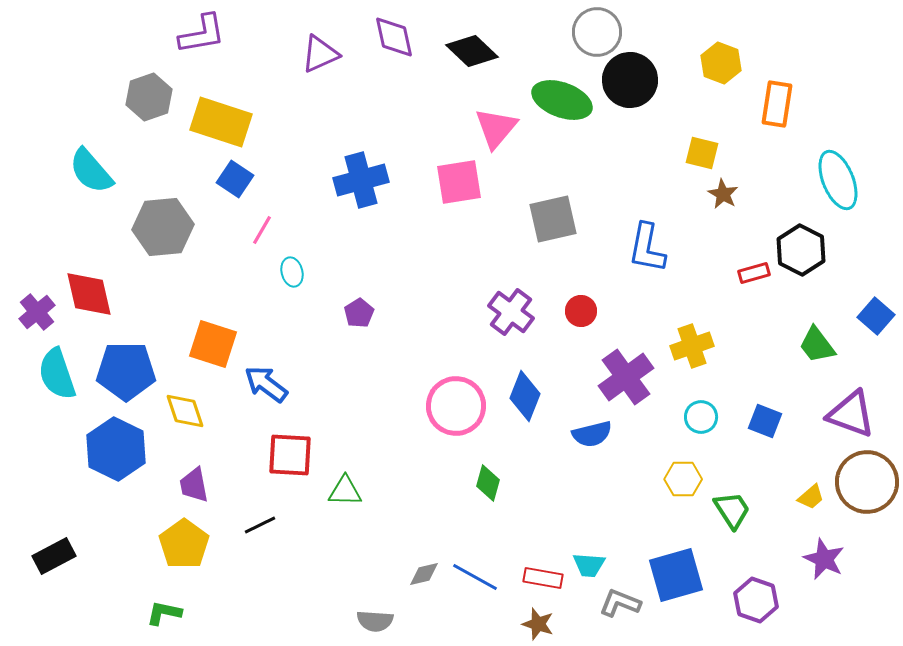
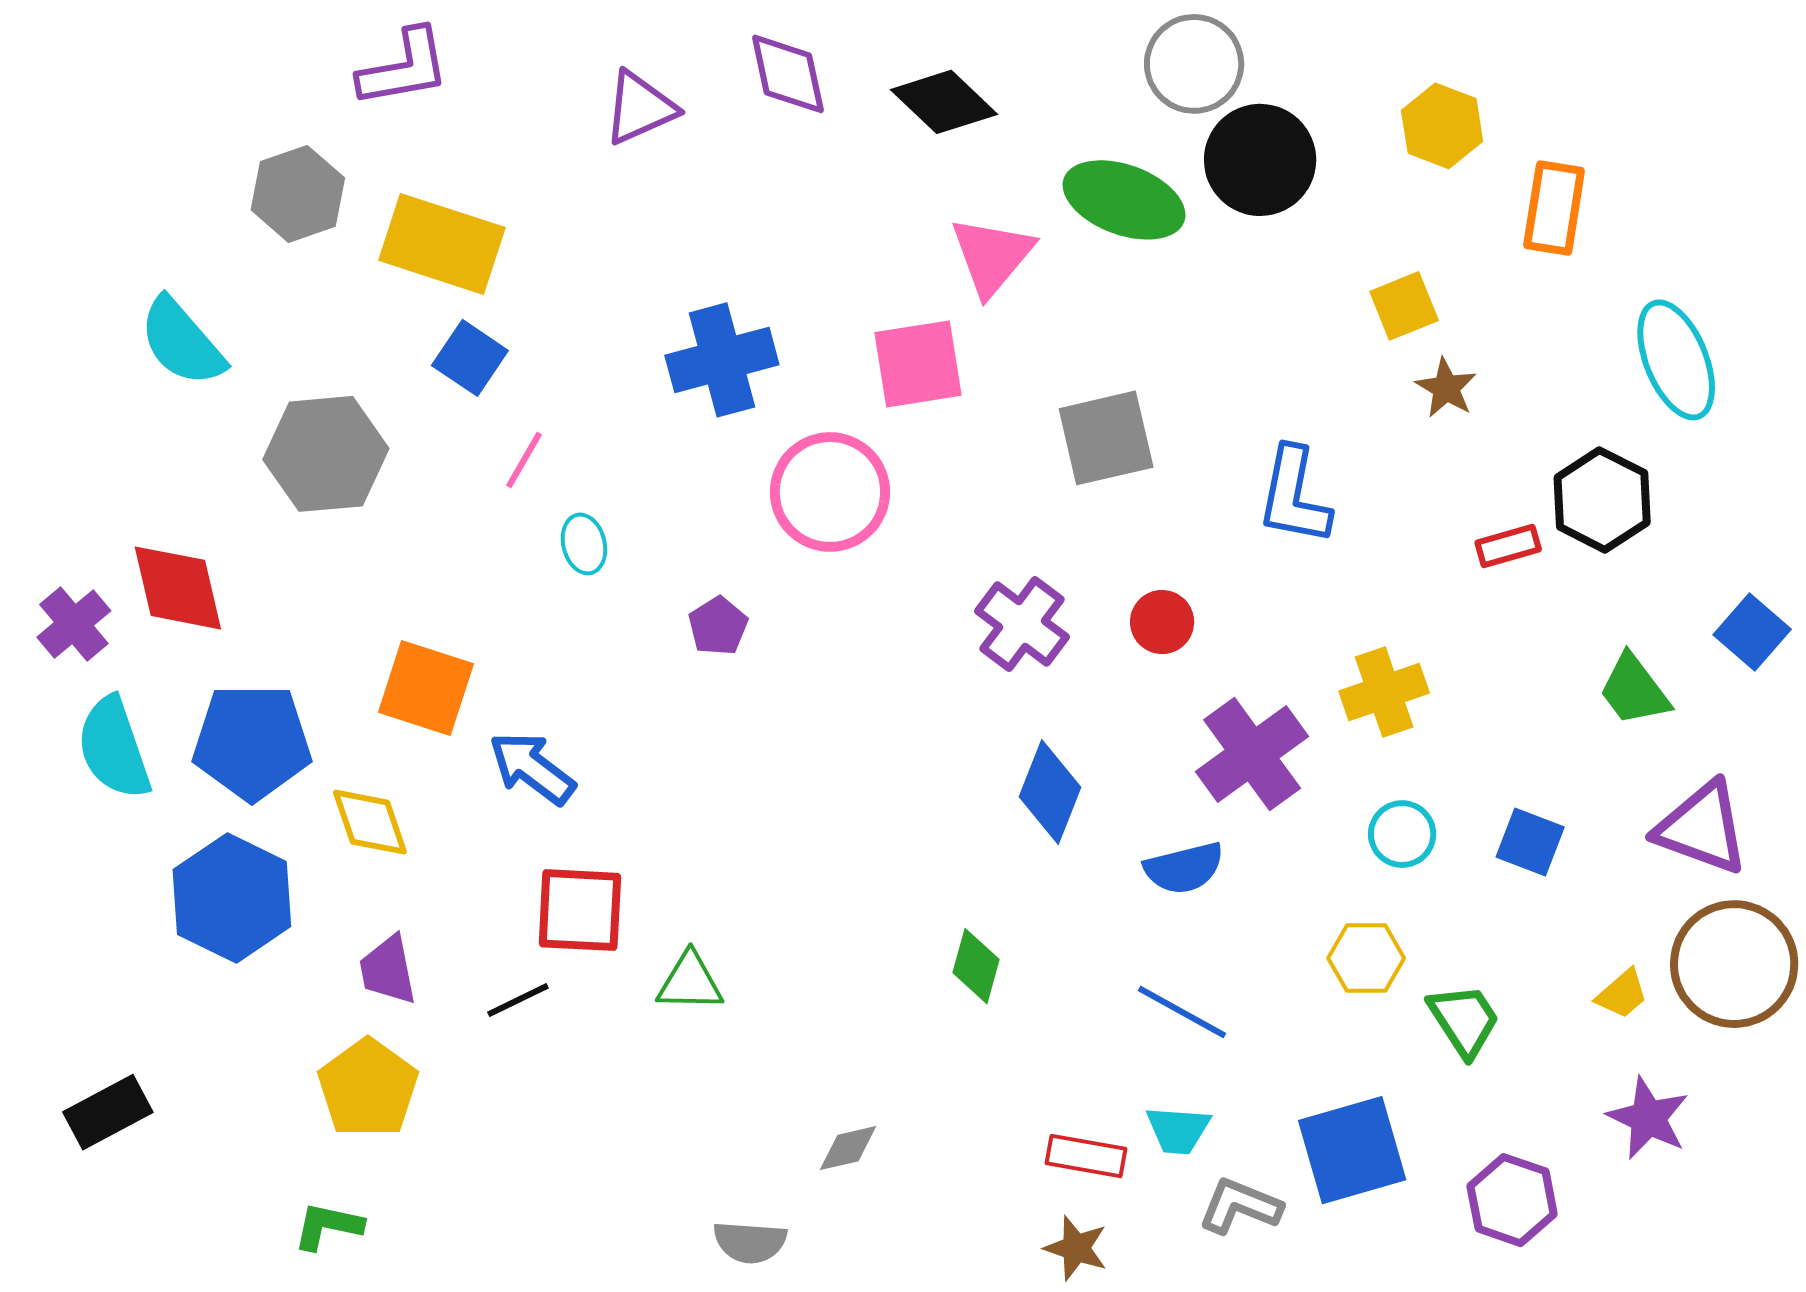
yellow square: (702, 153) -> (1404, 306), turned -36
pink circle: (456, 406) -> (830, 492), moved
black line: (260, 525) -> (518, 1000), moved
blue line: (475, 577) -> (1182, 1012), moved

